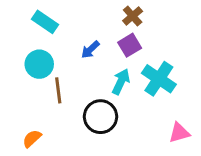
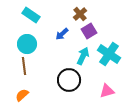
brown cross: (133, 16) -> (80, 14), moved
brown line: (58, 90) -> (24, 66), moved
pink triangle: (179, 133) -> (107, 91), moved

